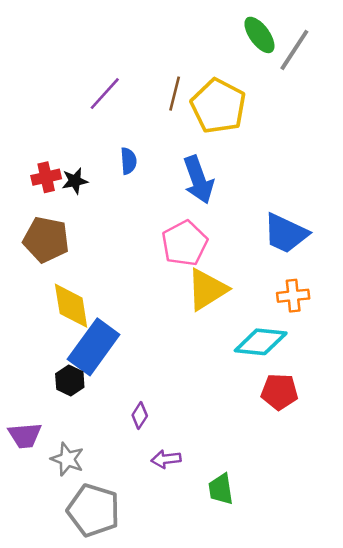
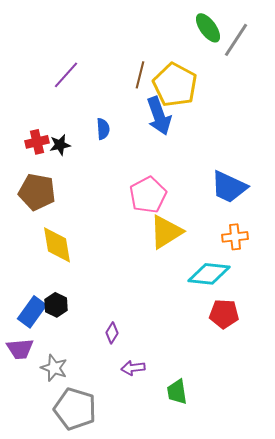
purple line: (105, 94) -> (66, 75), moved
blue arrow: (198, 180) -> (159, 116), moved
blue rectangle: (94, 347) -> (32, 312), moved, size x0.7

